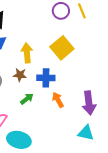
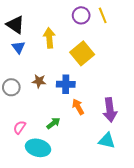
yellow arrow: (27, 53) -> (49, 38), moved
green arrow: (27, 99) -> (53, 123), moved

